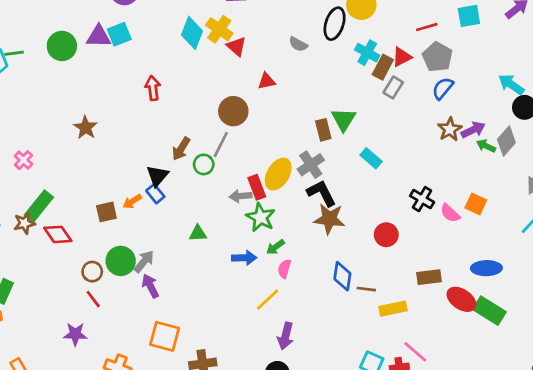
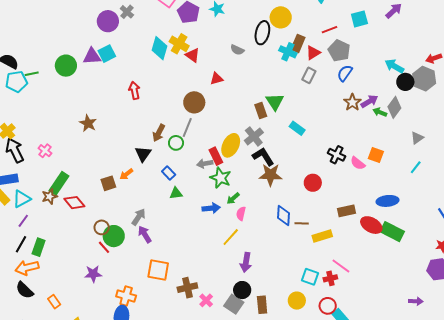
brown rectangle: (383, 67) -> (298, 44), moved
blue rectangle: (155, 194) -> (169, 173), moved
green circle: (121, 261) -> (114, 236), moved

